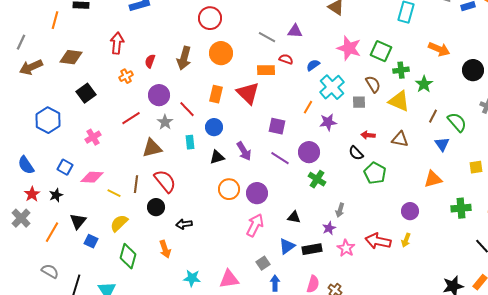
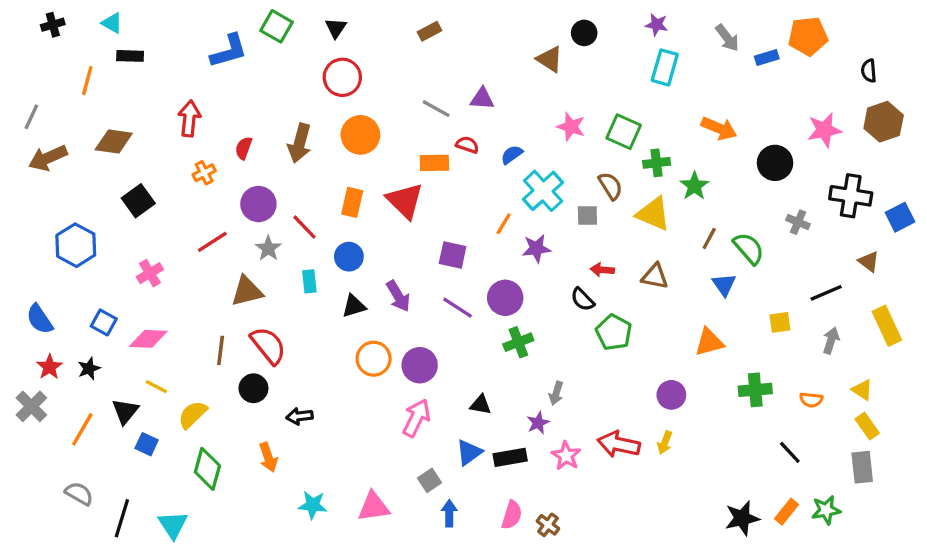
pink star: (349, 48) -> (571, 127), size x0.7
green cross: (317, 179) -> (518, 342), turned 36
yellow line: (114, 193) -> (156, 387), moved

